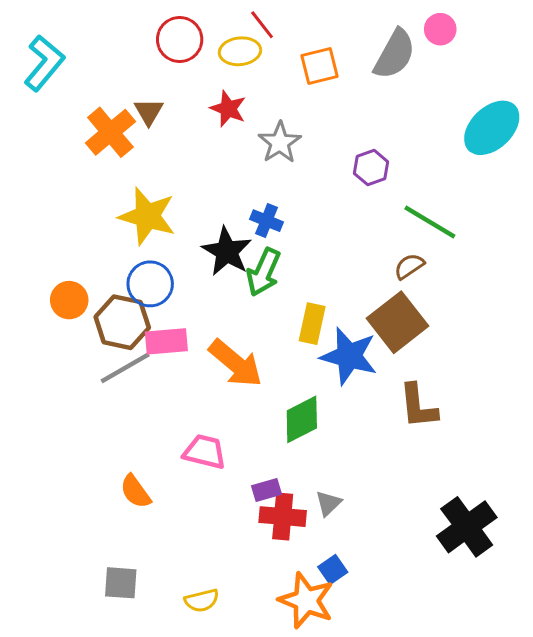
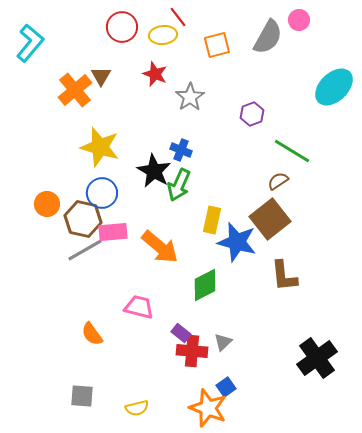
purple rectangle: (266, 490) -> (181, 333), turned 54

